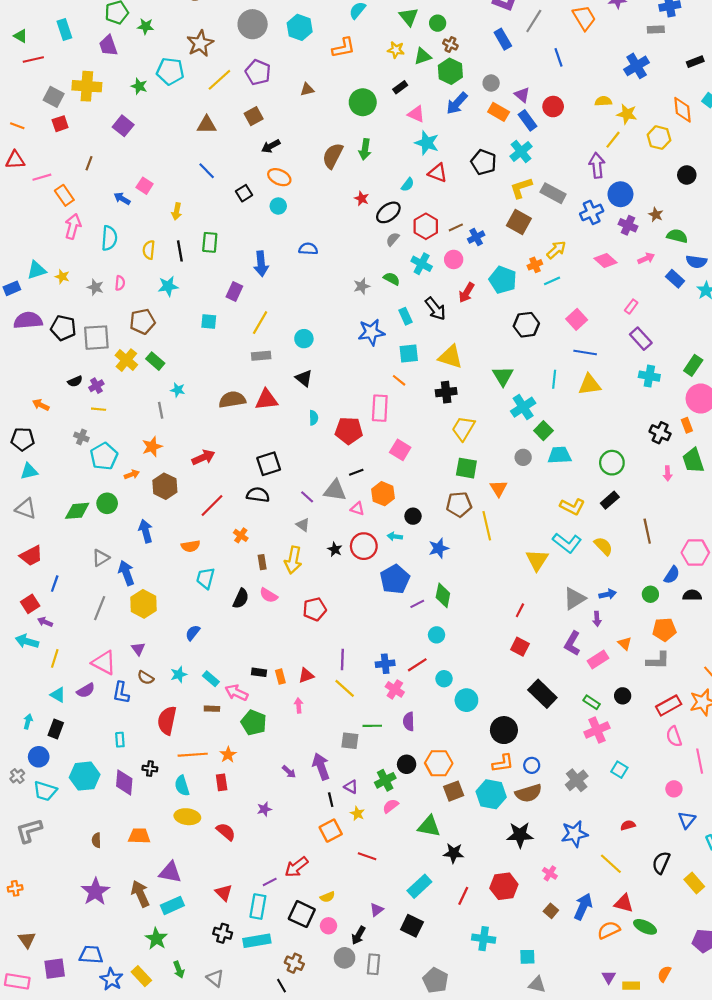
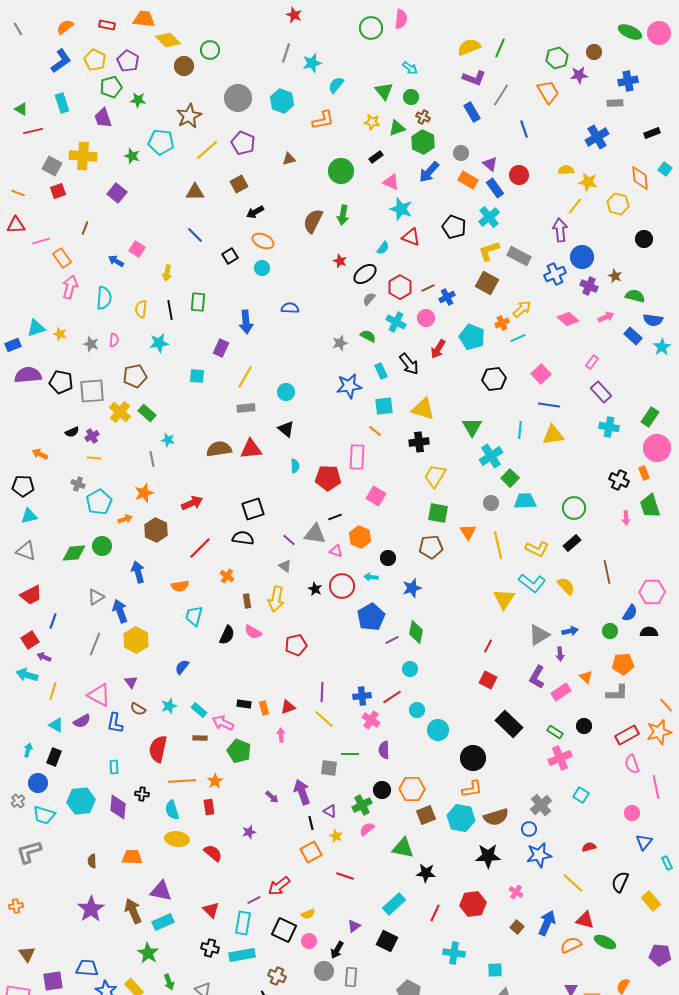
yellow line: (487, 526) -> (498, 545), moved
blue circle: (532, 765) -> (529, 829), moved

